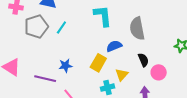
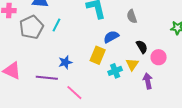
gray semicircle: (137, 28) -> (132, 16), size x0.6
yellow triangle: (122, 75) -> (132, 64), moved
cyan cross: (108, 88) -> (115, 71), moved

